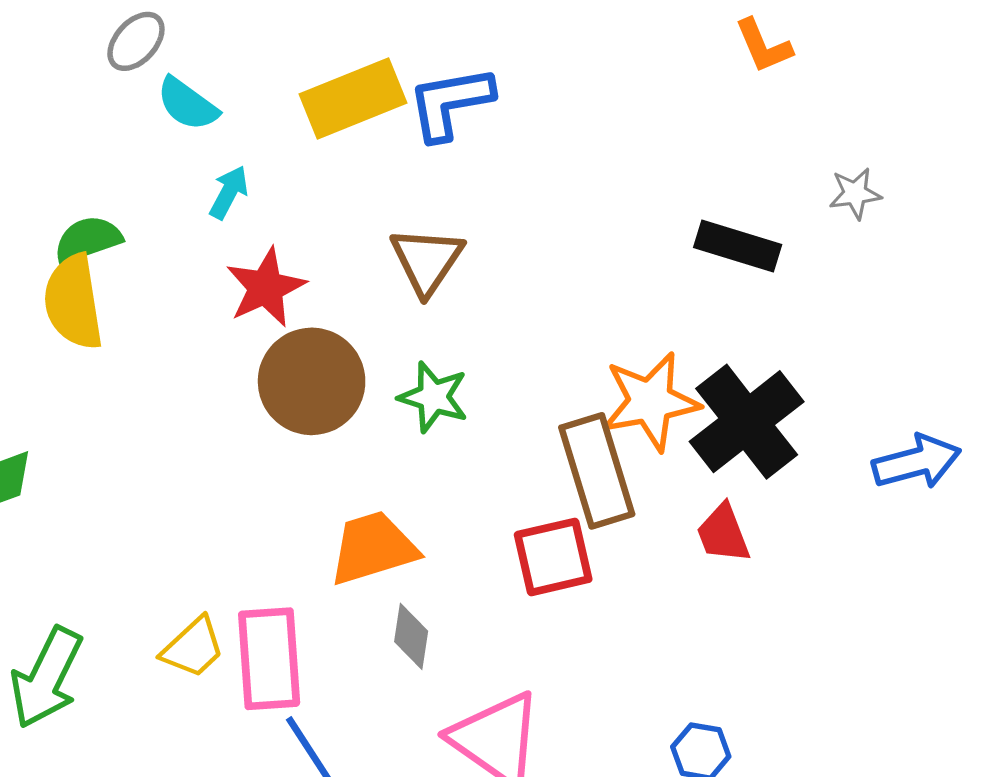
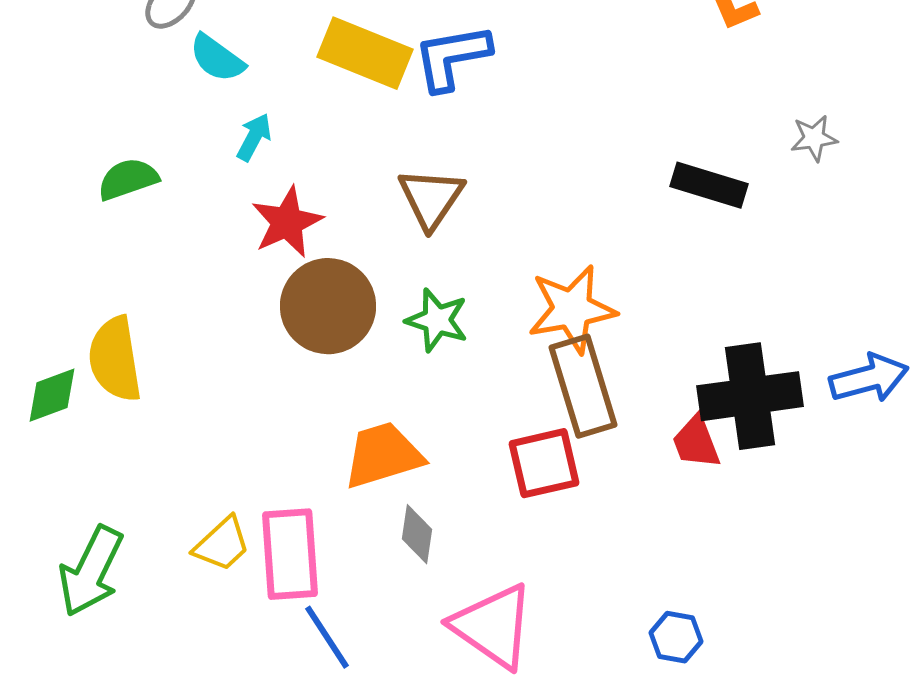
yellow rectangle: (353, 98) -> (365, 53), turned 44
yellow semicircle: (73, 302) -> (115, 359), moved
orange star: (650, 402) -> (572, 309), moved
black cross: (747, 422) -> (750, 396), moved, turned 30

